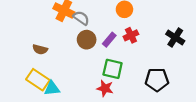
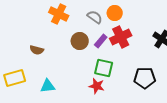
gray semicircle: (81, 18) -> (95, 17), moved
red cross: (131, 35) -> (121, 37), size x1.5
yellow rectangle: (38, 80) -> (15, 78), moved, turned -50

